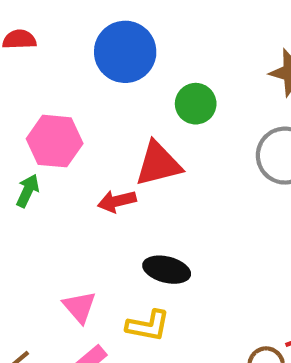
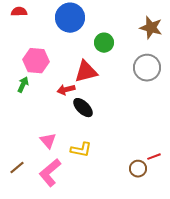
black ellipse: (167, 270) -> (83, 108), moved, turned 30

